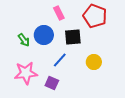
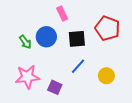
red pentagon: (95, 16) -> (107, 28), moved
blue line: (60, 60) -> (78, 66), moved
yellow circle: (94, 62) -> (106, 76), moved

